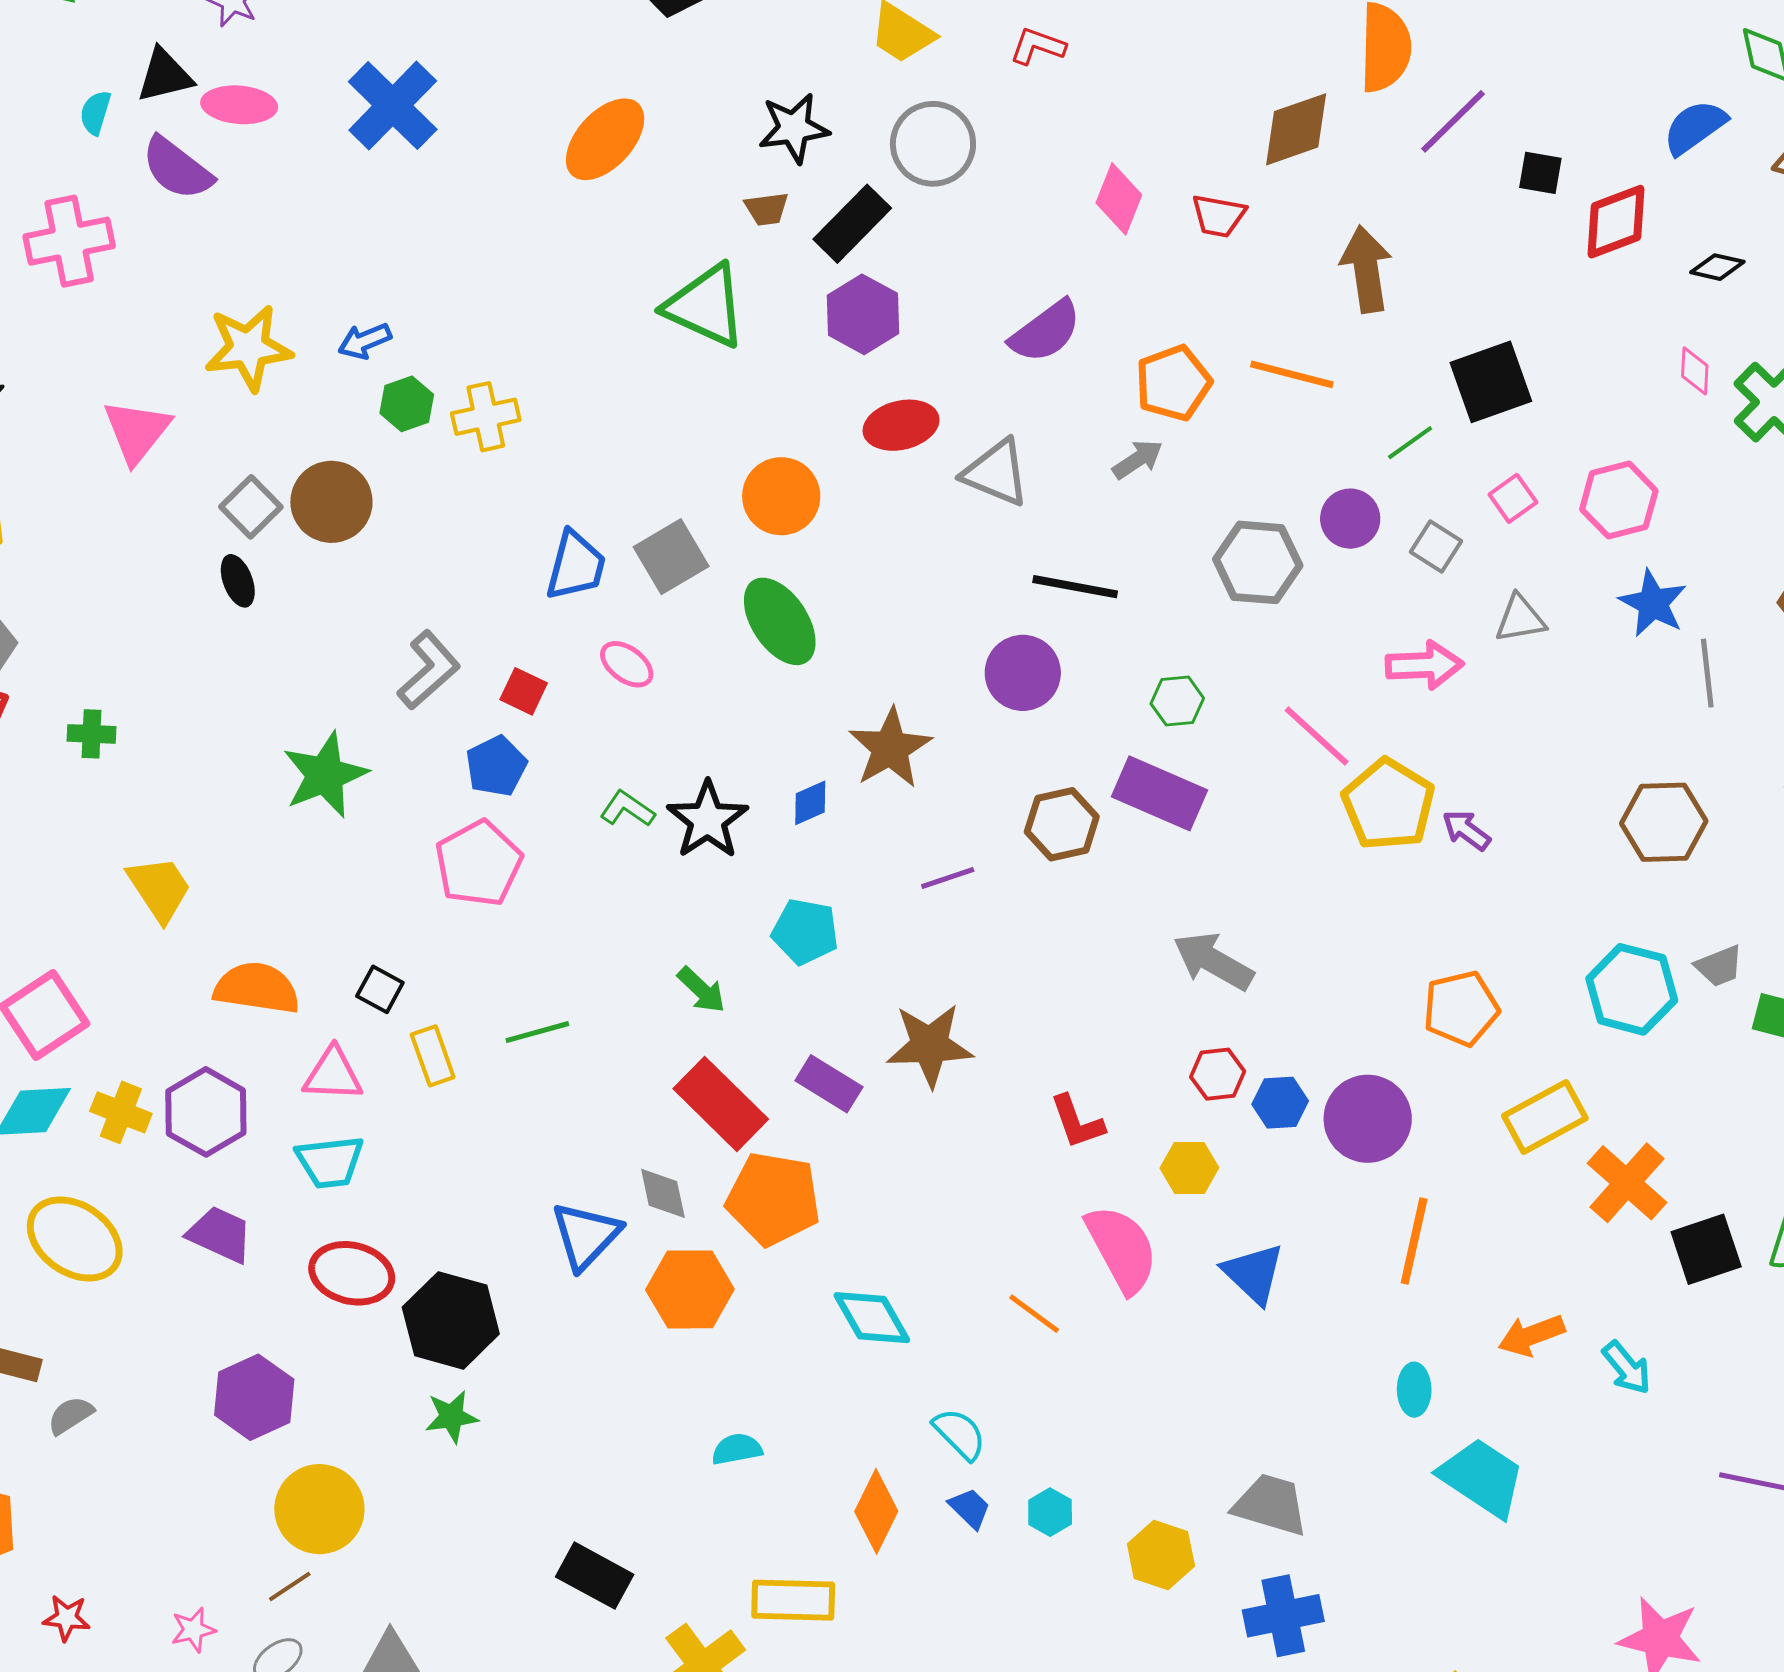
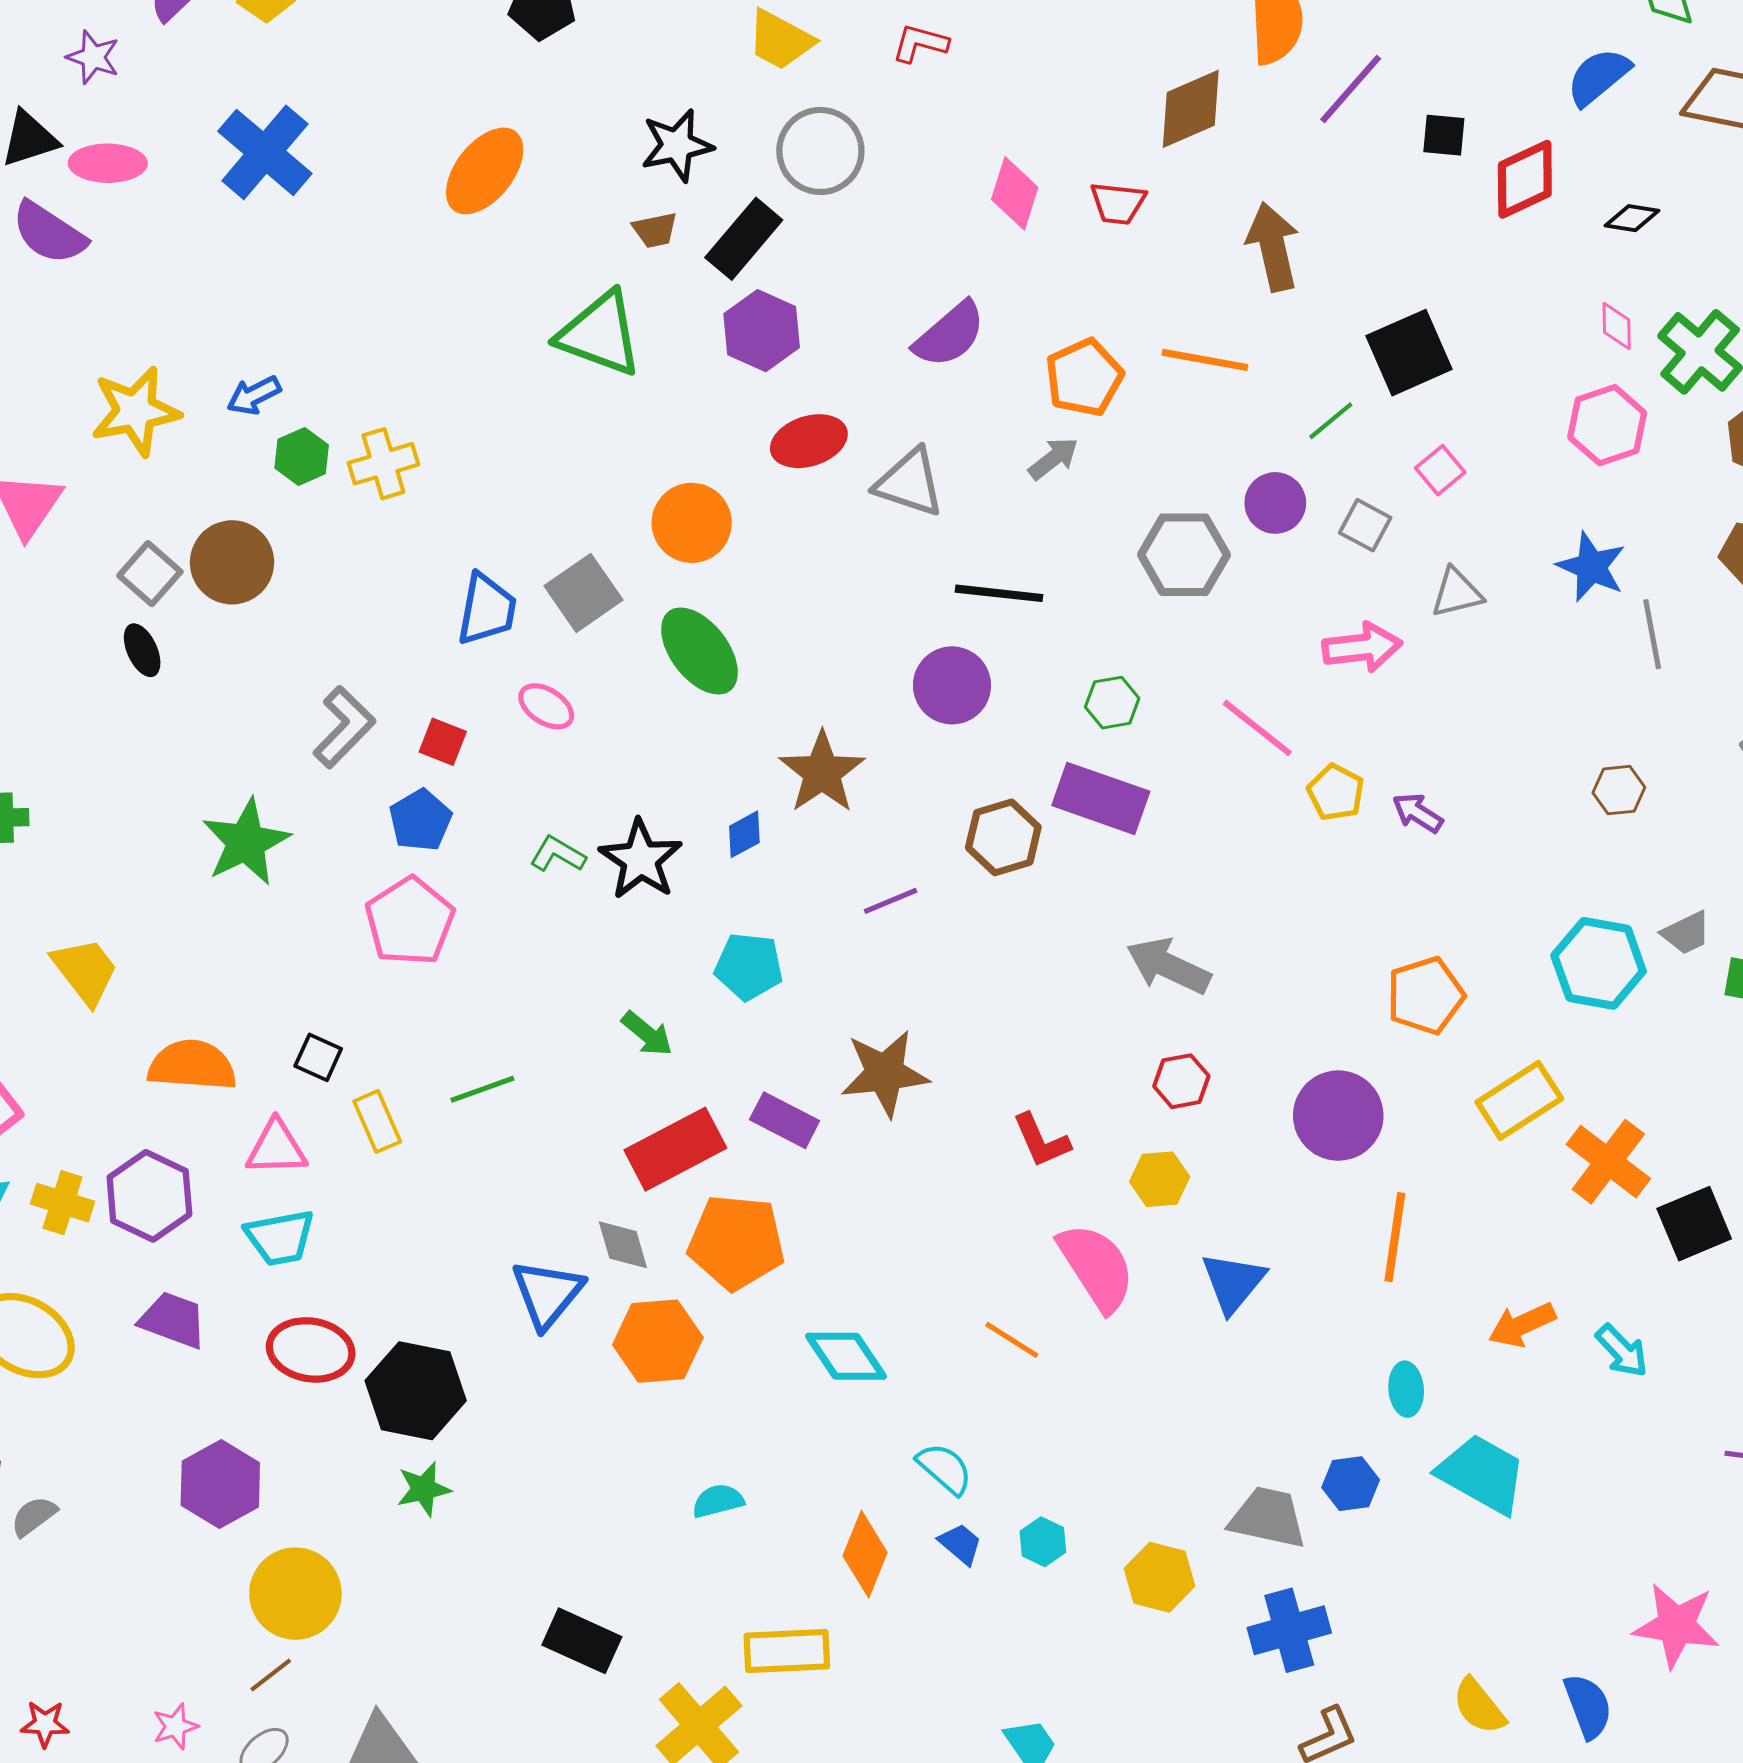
pink hexagon: (1619, 500) -> (1607, 425), moved
yellow pentagon: (1388, 804) -> (1336, 792), size x0.6
brown hexagon: (1664, 822) -> (1619, 790), size x0.6
blue hexagon: (1280, 1103) -> (1351, 1484), moved
red rectangle: (721, 1104) -> (675, 1149), turned -68
blue triangle: (1254, 1274) -> (1233, 1282), turned 30

